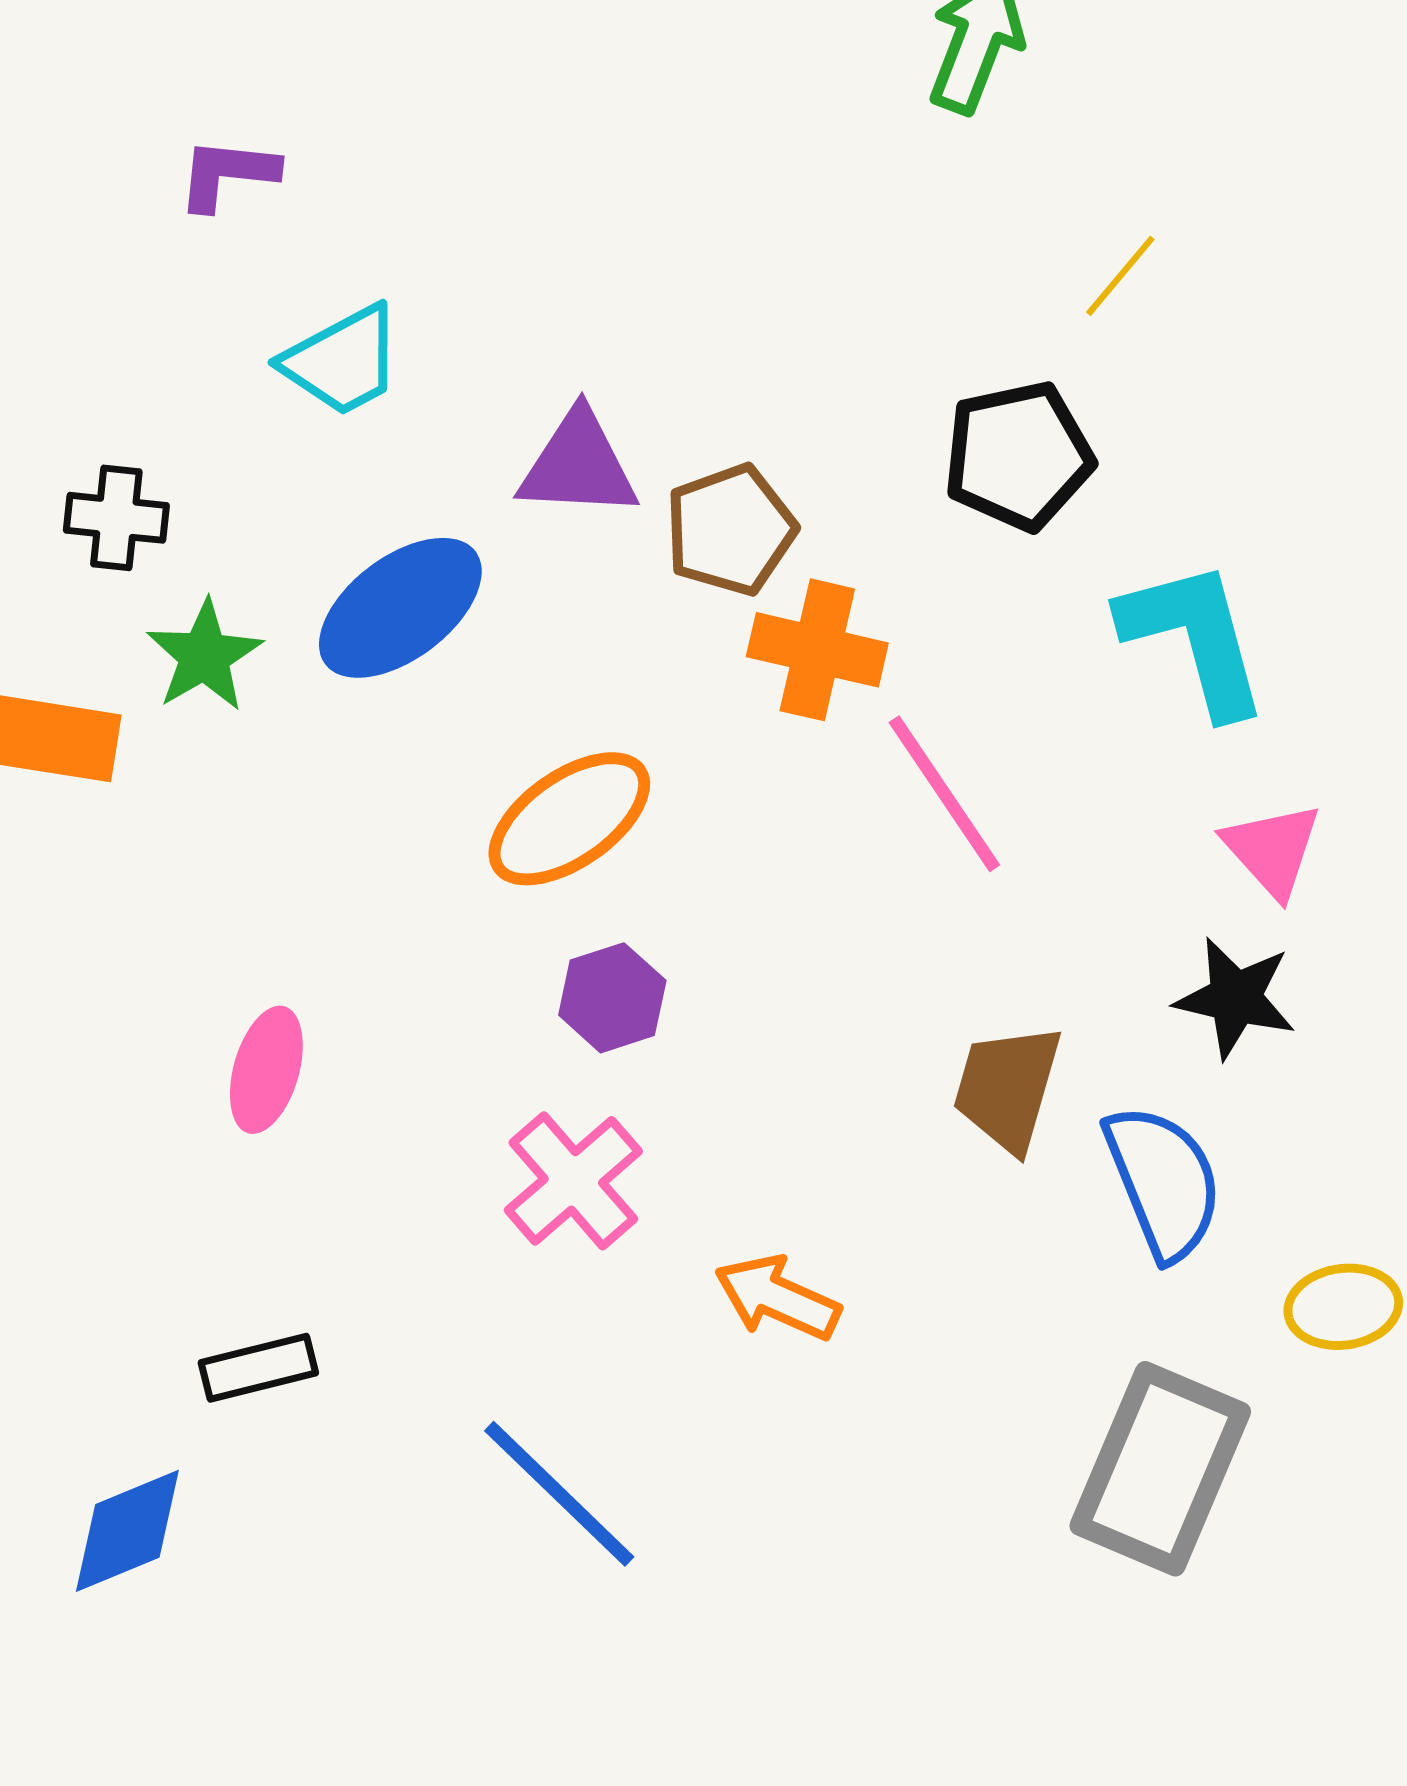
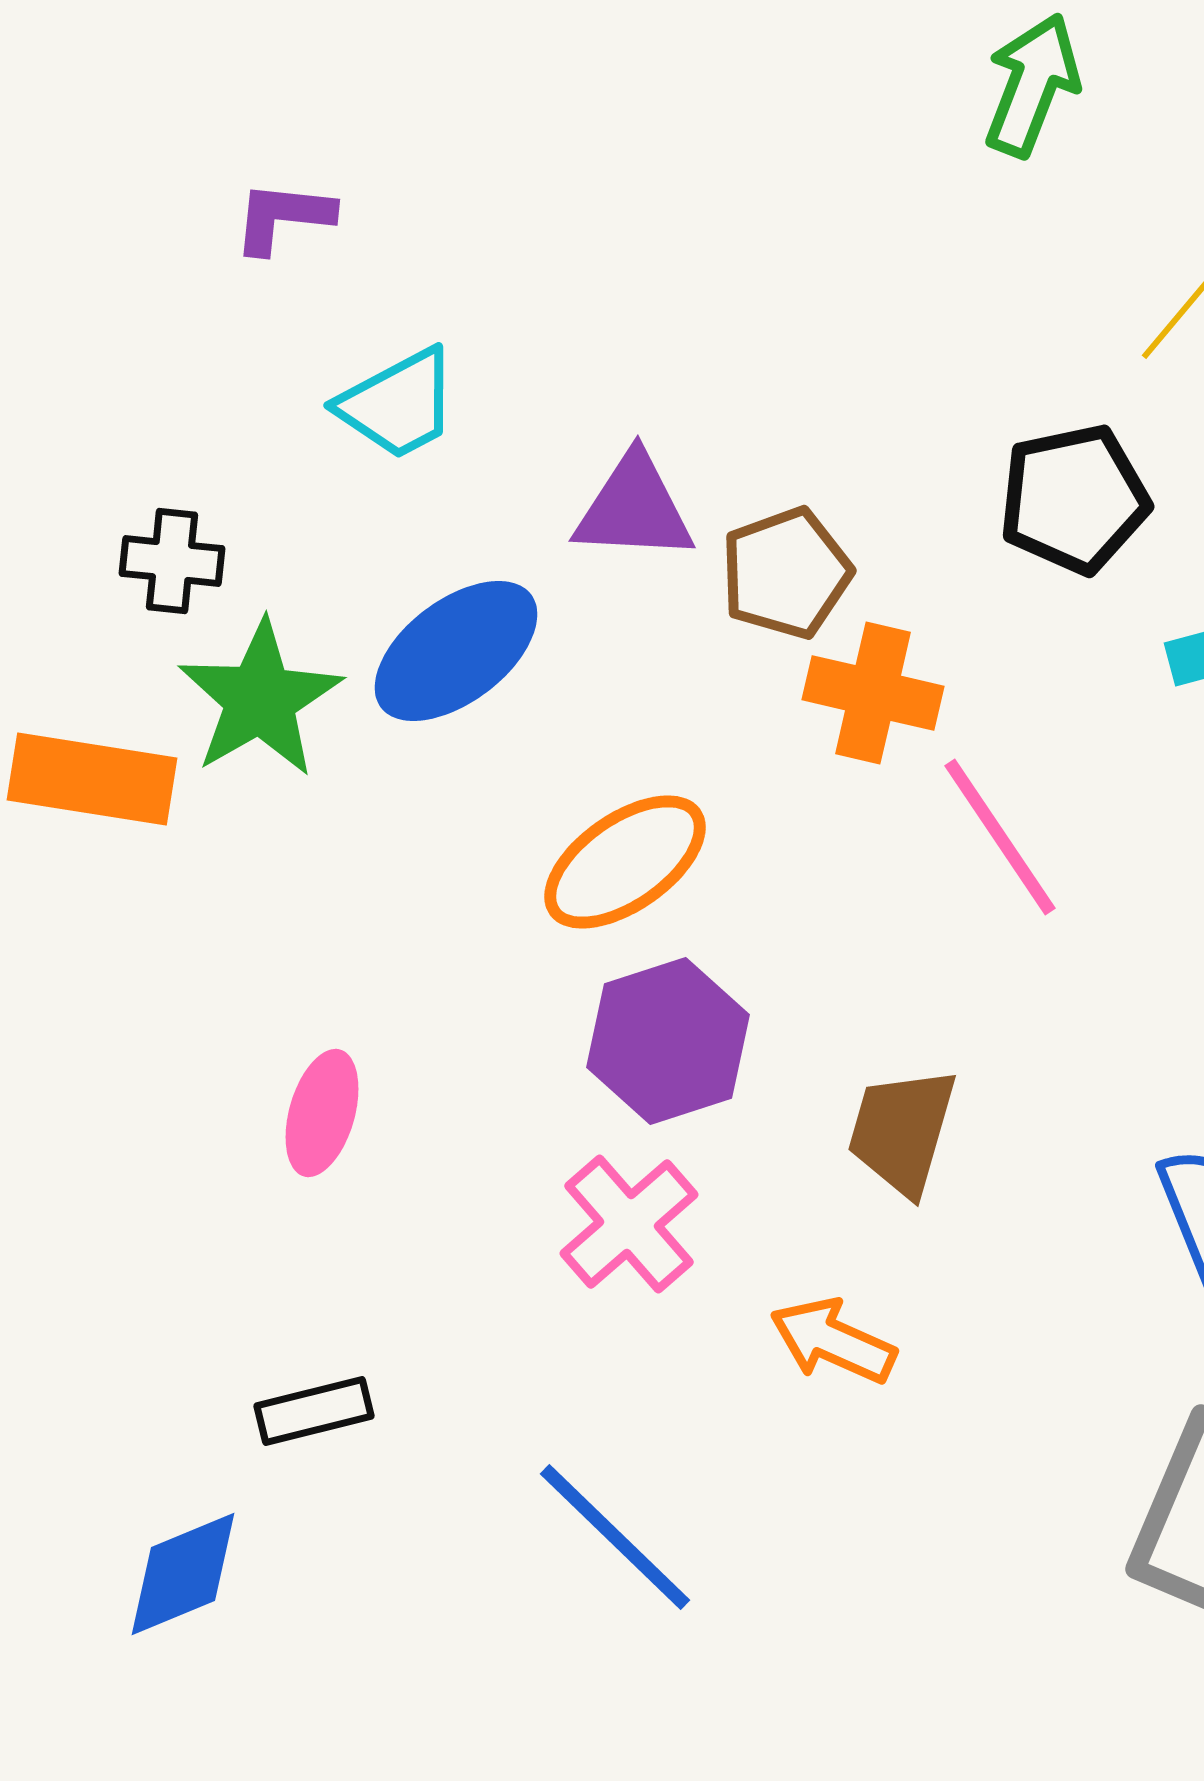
green star: (204, 656) -> (260, 699), size x1.4
purple hexagon: (612, 998) -> (668, 1041), size x1.5
brown trapezoid: (1007, 1088) -> (902, 1131), moved

